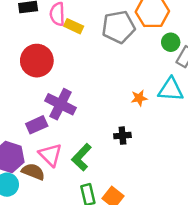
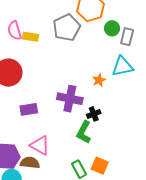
purple cross: (60, 104) -> (70, 99), moved
purple rectangle: (37, 125) -> (29, 109), moved, turned 30
green L-shape: (82, 157) -> (84, 132), moved

